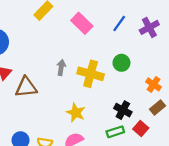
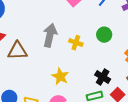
gray arrow: (61, 68) -> (50, 35), size x1.6
yellow cross: (91, 74) -> (76, 43), size x0.6

